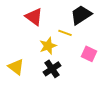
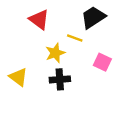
black cross: (52, 69) -> (60, 79), turned 30

